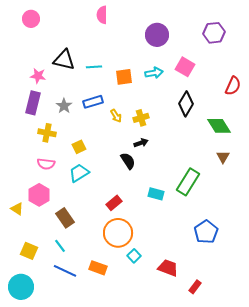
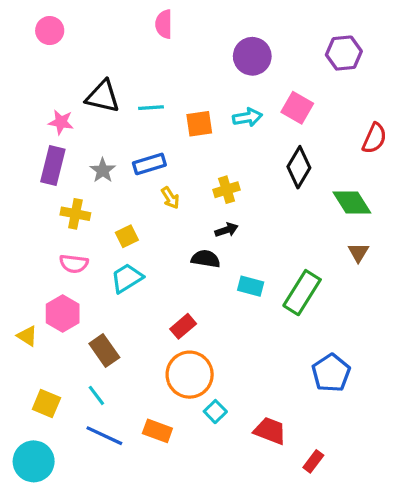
yellow arrow: (116, 116) -> (170, 198), moved
black semicircle: (128, 161) -> (206, 259), turned -48
cyan rectangle: (156, 194) -> (251, 286), moved

